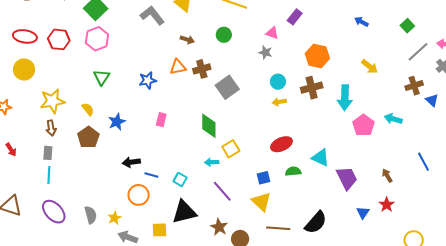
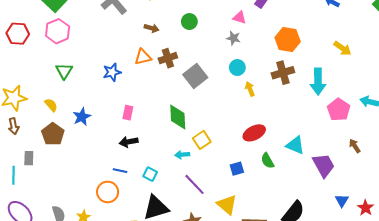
cyan circle: (278, 82) -> (237, 67), moved
yellow arrow: (279, 102) -> (250, 89), turned 80
gray rectangle: (48, 153) -> (29, 158), moved
black arrow: (131, 162) -> (129, 142), moved
green semicircle: (293, 171) -> (268, 161), turned -112
brown arrow: (387, 176) -> (355, 146), moved
yellow triangle: (261, 202) -> (227, 205), moved
red star: (387, 205) -> (365, 208), moved

